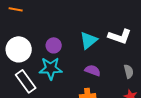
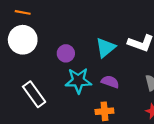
white circle: (19, 49) -> (23, 40), moved
cyan star: (51, 68) -> (78, 81), moved

